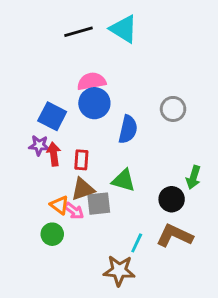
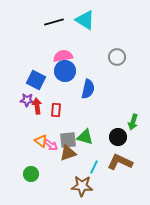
gray circle: (173, 109) -> (117, 57), moved
green triangle: (124, 180) -> (85, 137), moved
brown triangle: (83, 189) -> (68, 153), moved
green circle: (52, 234) -> (31, 174), moved

